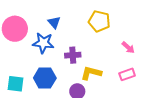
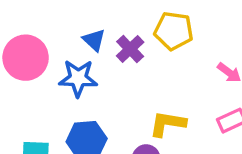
purple cross: (73, 55) -> (130, 49), moved, turned -35

